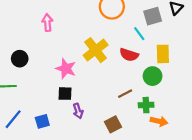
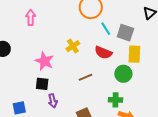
gray square: (153, 16) -> (125, 33), moved, turned 30
cyan line: (139, 34) -> (106, 29), moved
yellow cross: (96, 50) -> (73, 46), size x0.6
brown line: (125, 94) -> (85, 77), moved

